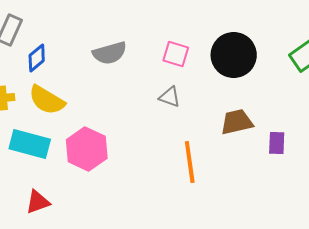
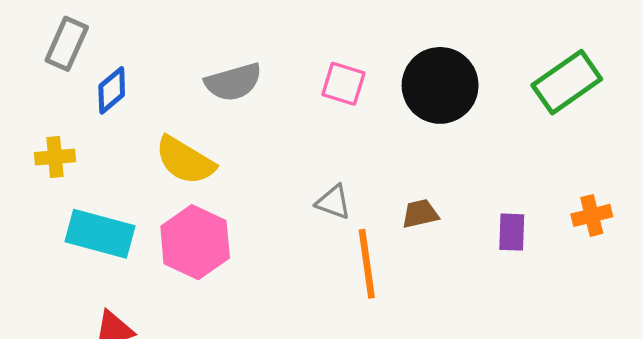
gray triangle: (170, 97) -> (333, 202), moved
yellow semicircle: (47, 100) -> (185, 160), moved
brown trapezoid: (237, 122) -> (420, 214), moved, size x0.7

